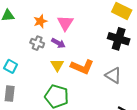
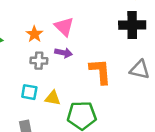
yellow triangle: (57, 65) -> (53, 98), moved, turned -32
cyan square: (11, 66) -> (29, 92), moved
orange L-shape: (82, 67) -> (100, 71), turned -100

